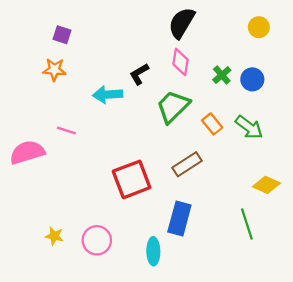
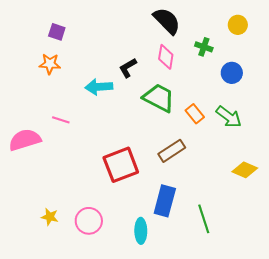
black semicircle: (182, 23) -> (167, 21), turned 104
green cross: (222, 75) -> (204, 47), moved, turned -30
green trapezoid: (173, 107) -> (159, 98), turned 72
green line: (247, 224) -> (204, 219), moved

